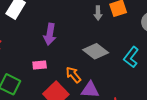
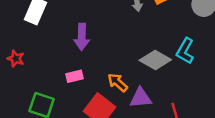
gray diamond: (96, 51) -> (155, 60), moved

